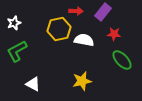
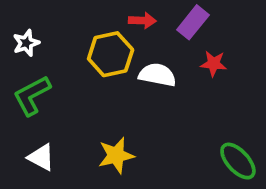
green ellipse: (122, 60) -> (238, 161), moved
yellow star: (82, 81) -> (116, 155), moved
white triangle: (33, 84) -> (41, 157), moved

